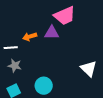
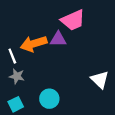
orange arrow: (30, 37) -> (34, 44), size x1.6
white line: (11, 48) -> (12, 56), turned 72

